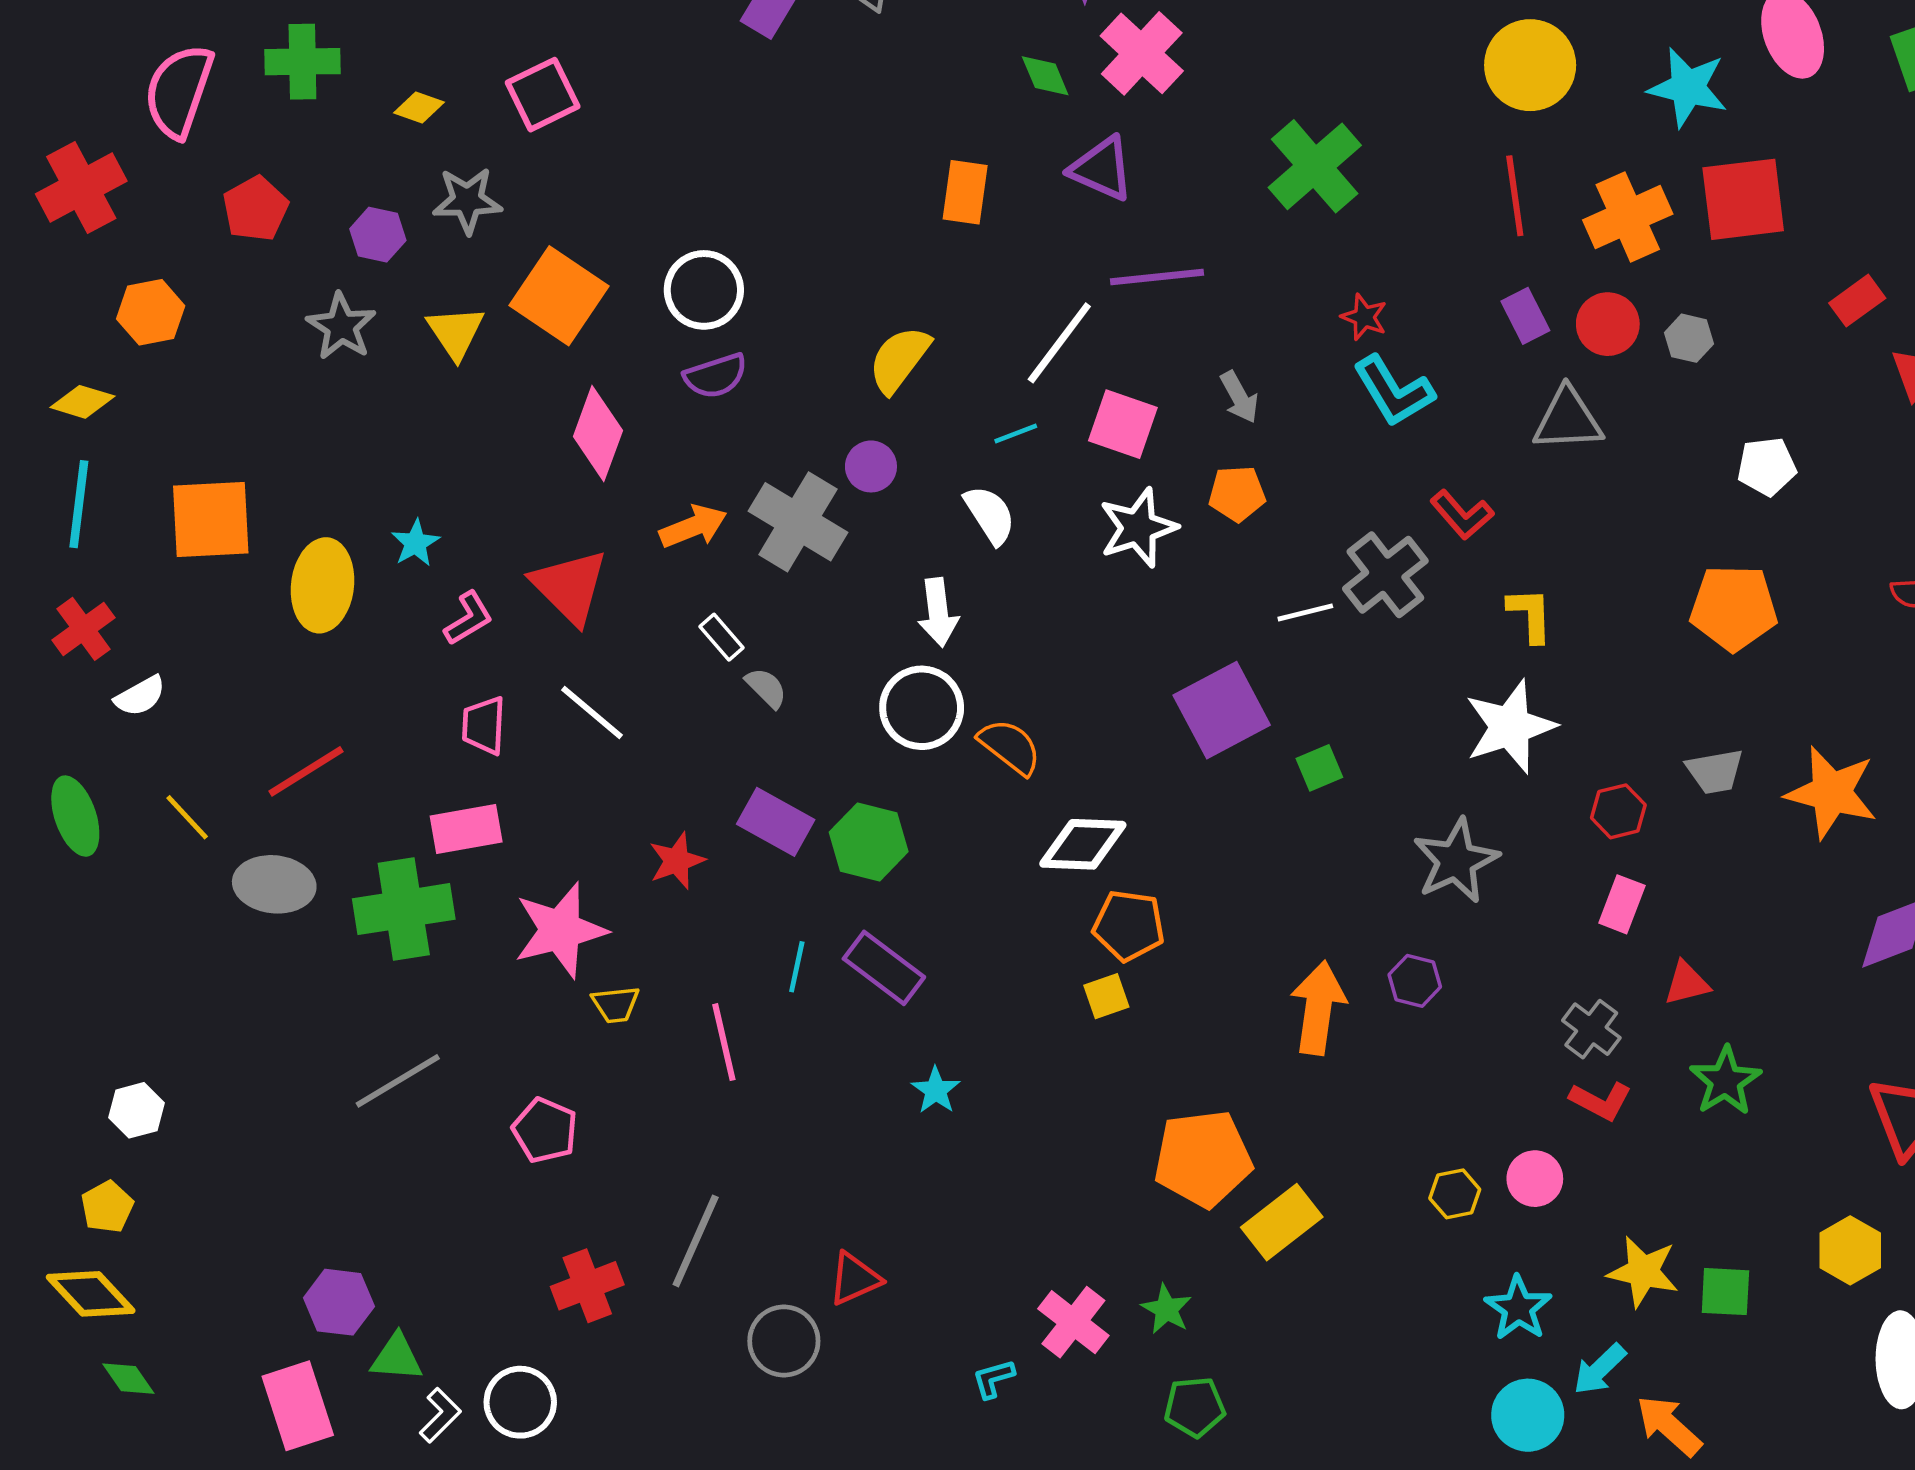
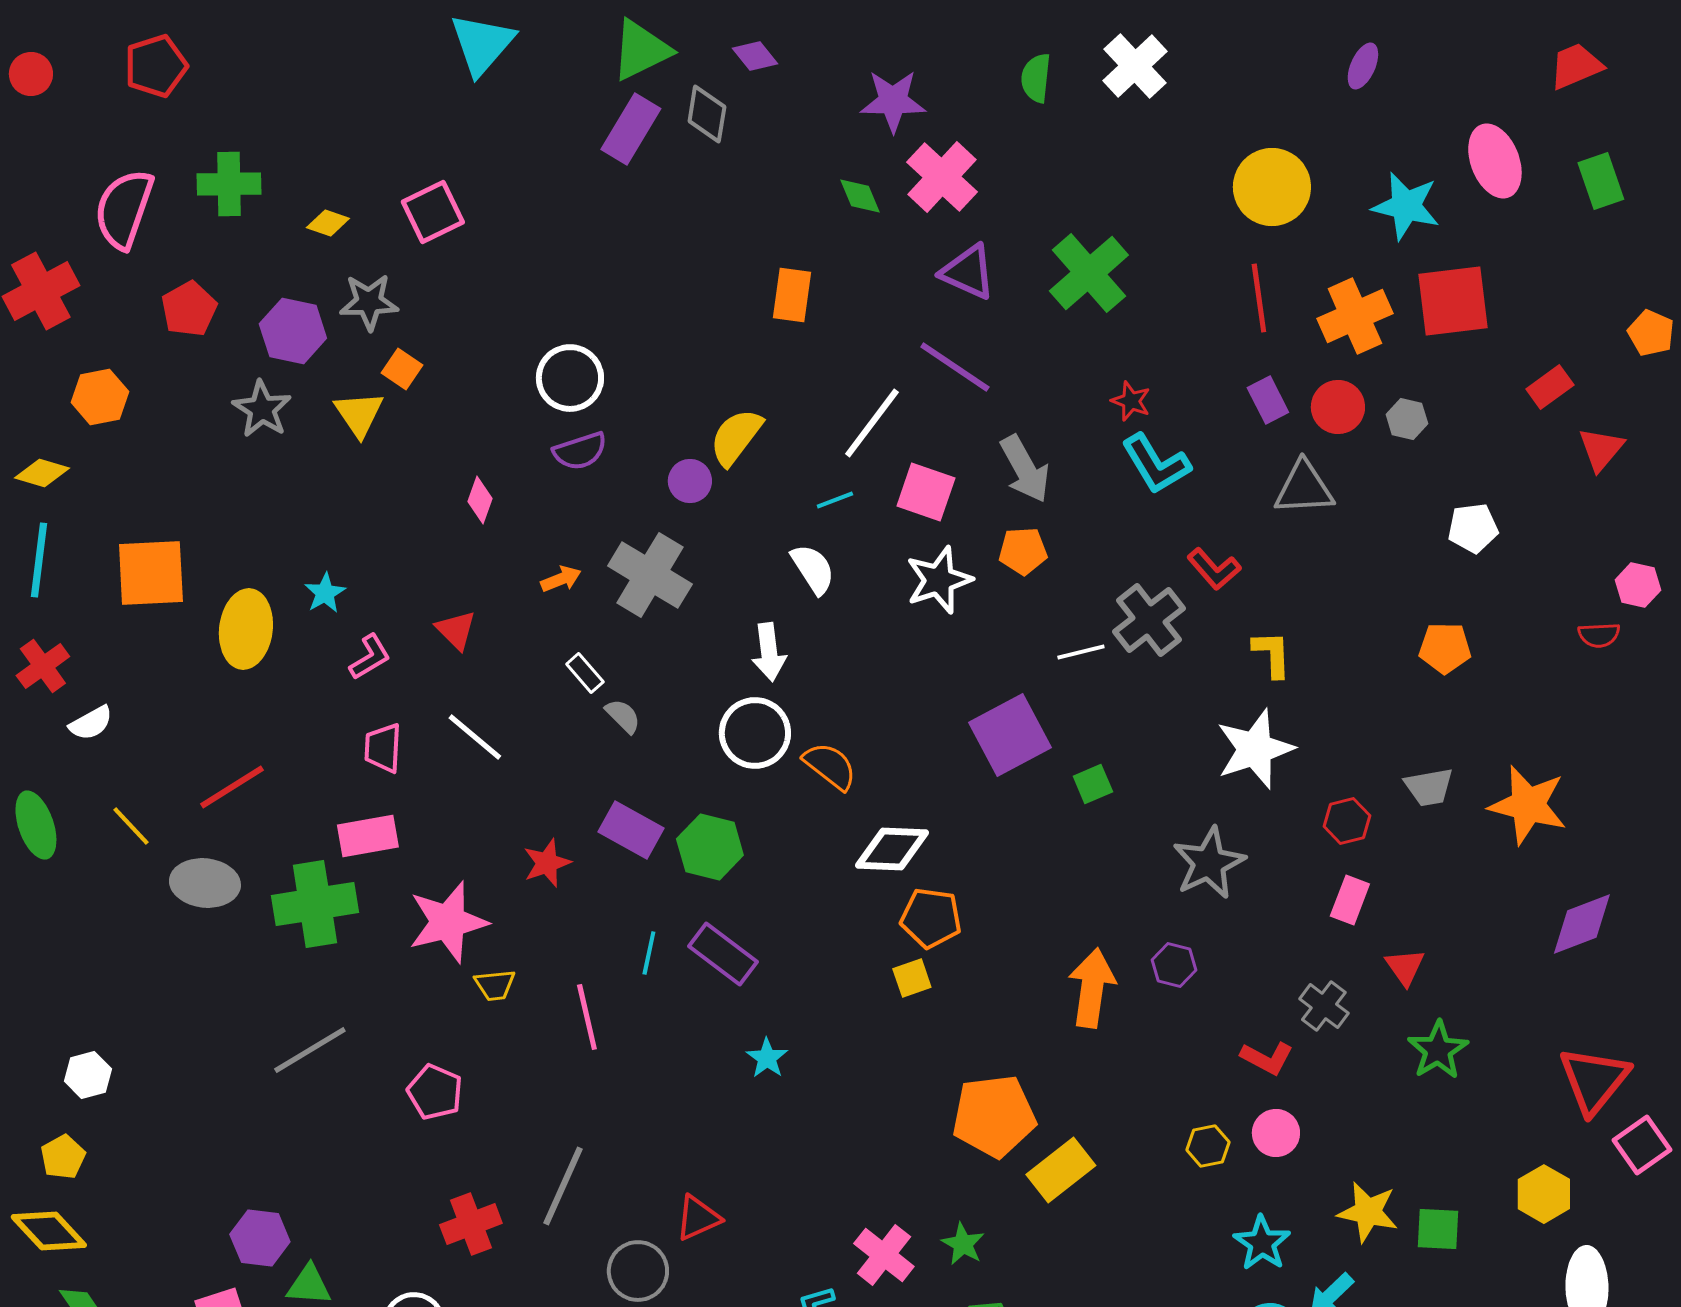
purple triangle: (1102, 169) -> (968, 272), moved
purple hexagon: (378, 235) -> (293, 331), size x1.4
purple line: (1157, 277) -> (955, 367), turned 40
orange square: (559, 296) -> (402, 369), moved, size x0.5
gray arrow: (1239, 397) -> (1025, 469), size x1.5
pink diamond: (598, 434) -> (480, 500), size x0.6
purple circle: (871, 466) -> (690, 481), moved
orange arrow: (693, 527) -> (561, 579), size x0.7
red triangle: (570, 587) -> (456, 630), size x0.6
orange pentagon: (1734, 608) -> (1445, 648), size x0.7
red triangle: (1687, 983) -> (1405, 967), turned -51
red L-shape: (1601, 1101) -> (1267, 1058), moved

